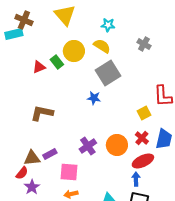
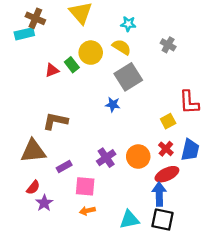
brown triangle: (32, 158) -> (33, 151), moved, size x1.4
blue arrow: (136, 179) -> (159, 194), size x1.5

